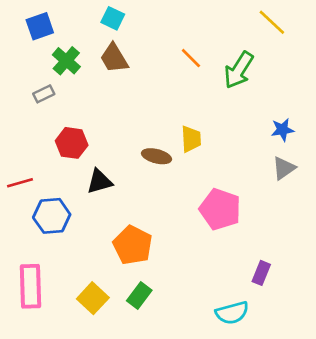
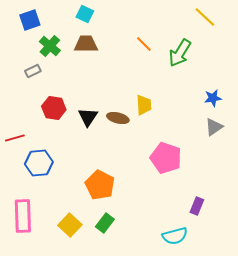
brown trapezoid: (114, 58) -> (86, 44), turned 120
black triangle: (99, 181) -> (88, 117), moved, turned -40

